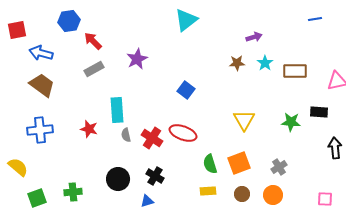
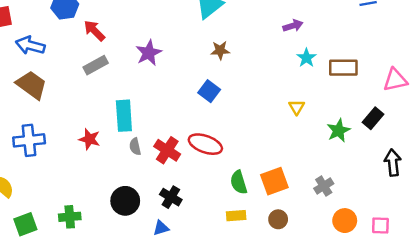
brown star: (237, 63) -> (220, 50), moved
black rectangle: (319, 112) -> (373, 118), turned -54
yellow triangle: (244, 120) -> (297, 107), moved, size x0.6
green star: (291, 122) -> (339, 131), turned -30
orange circle: (273, 195) -> (345, 221), moved

